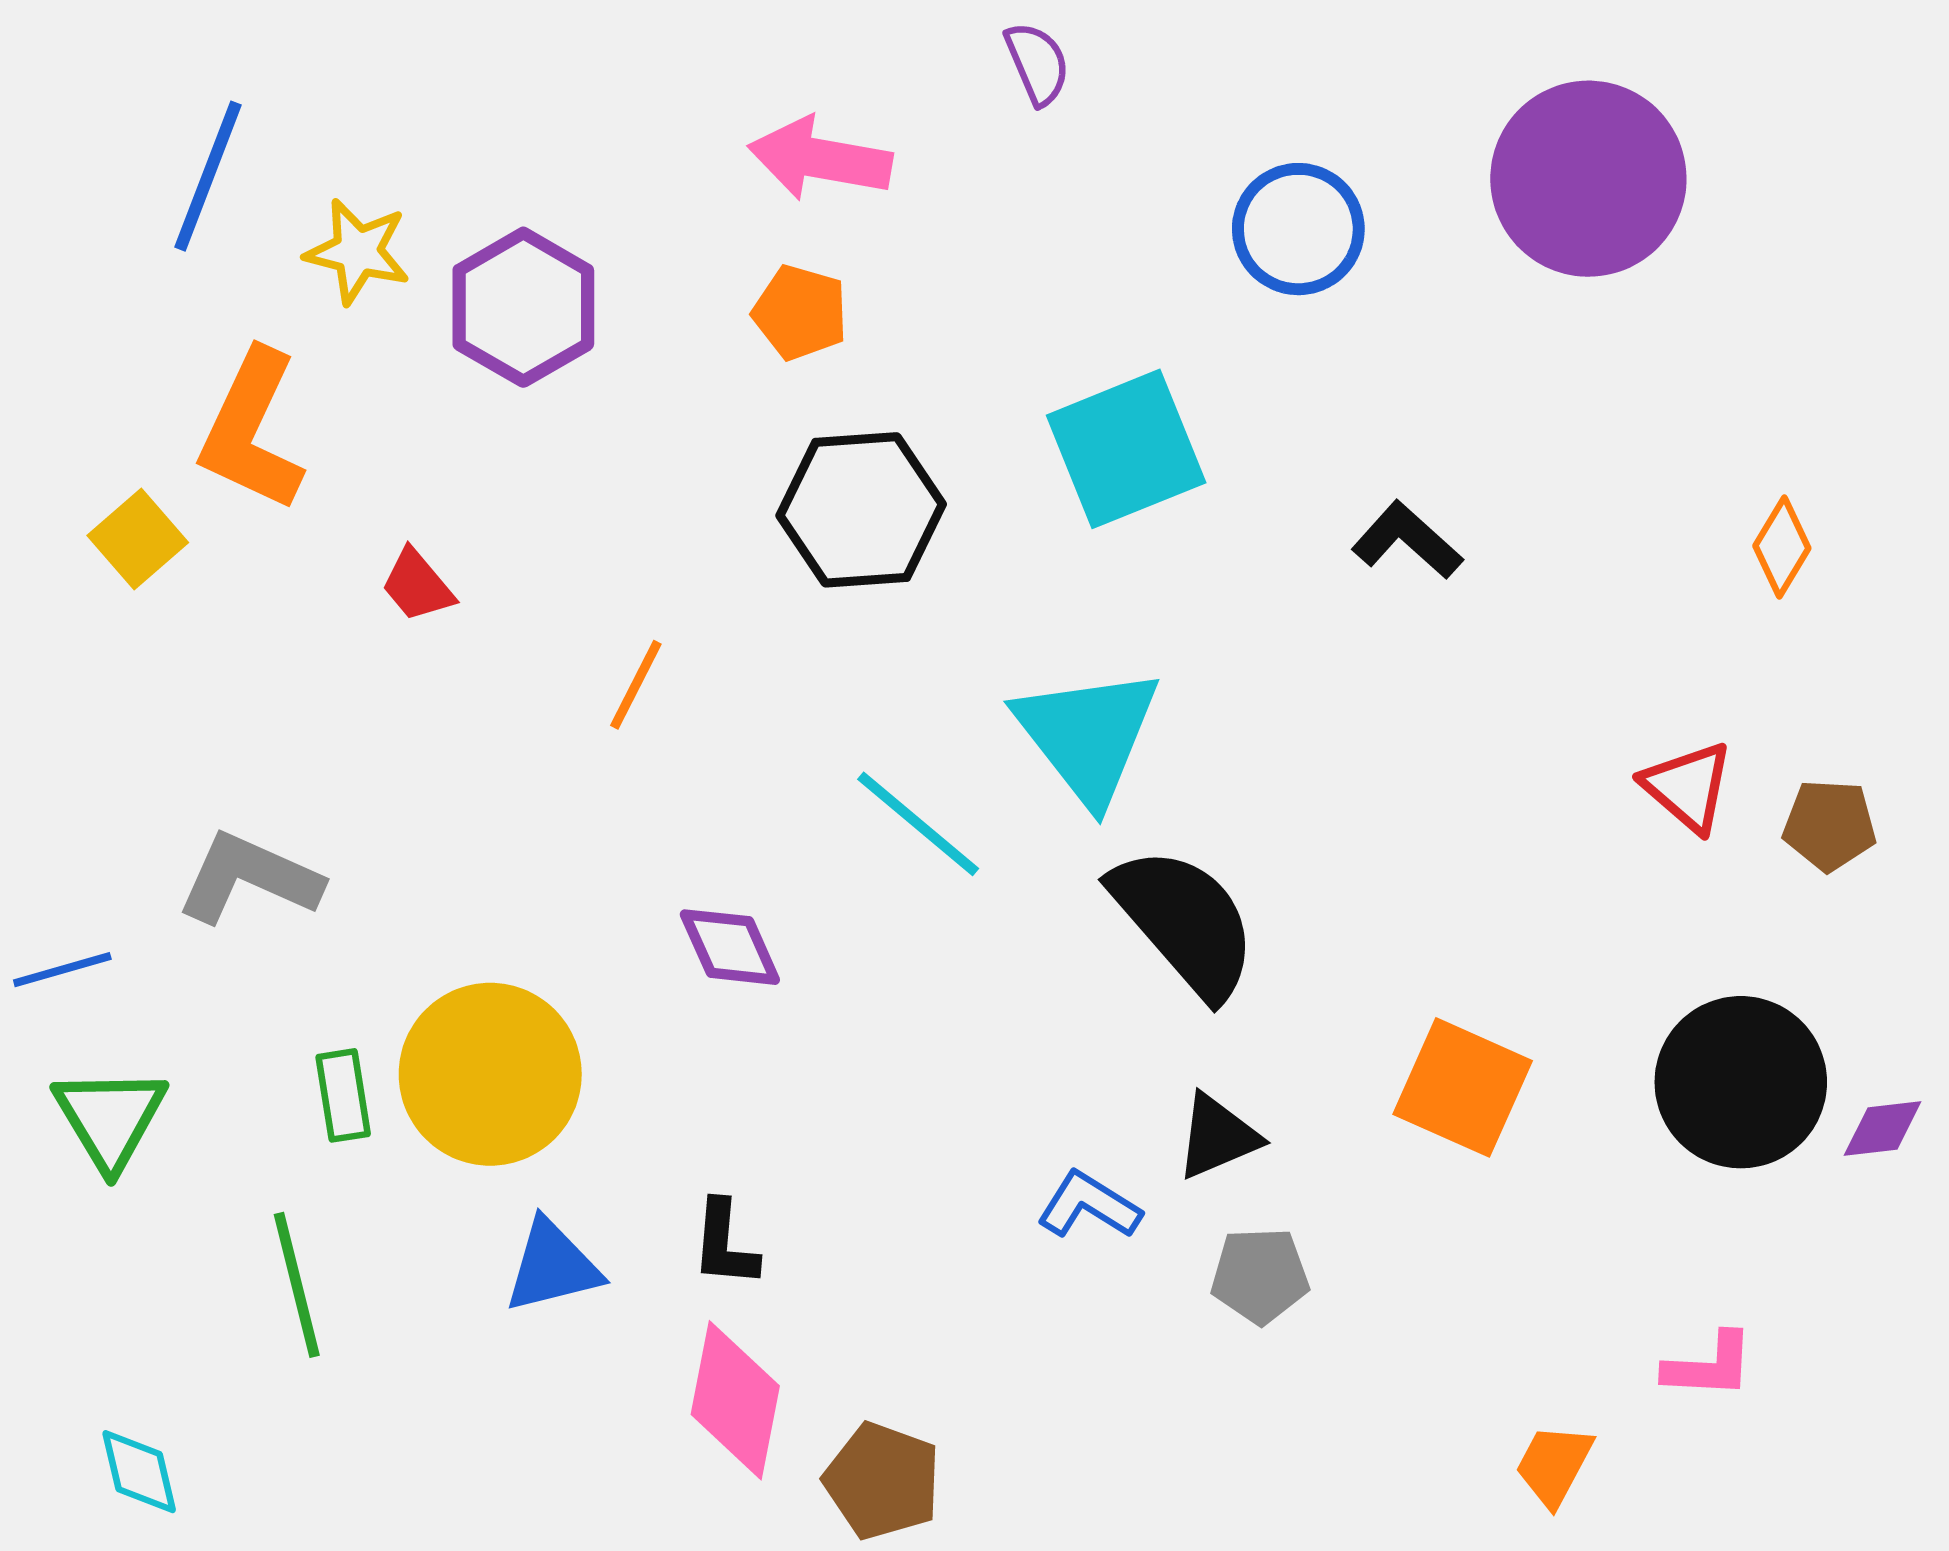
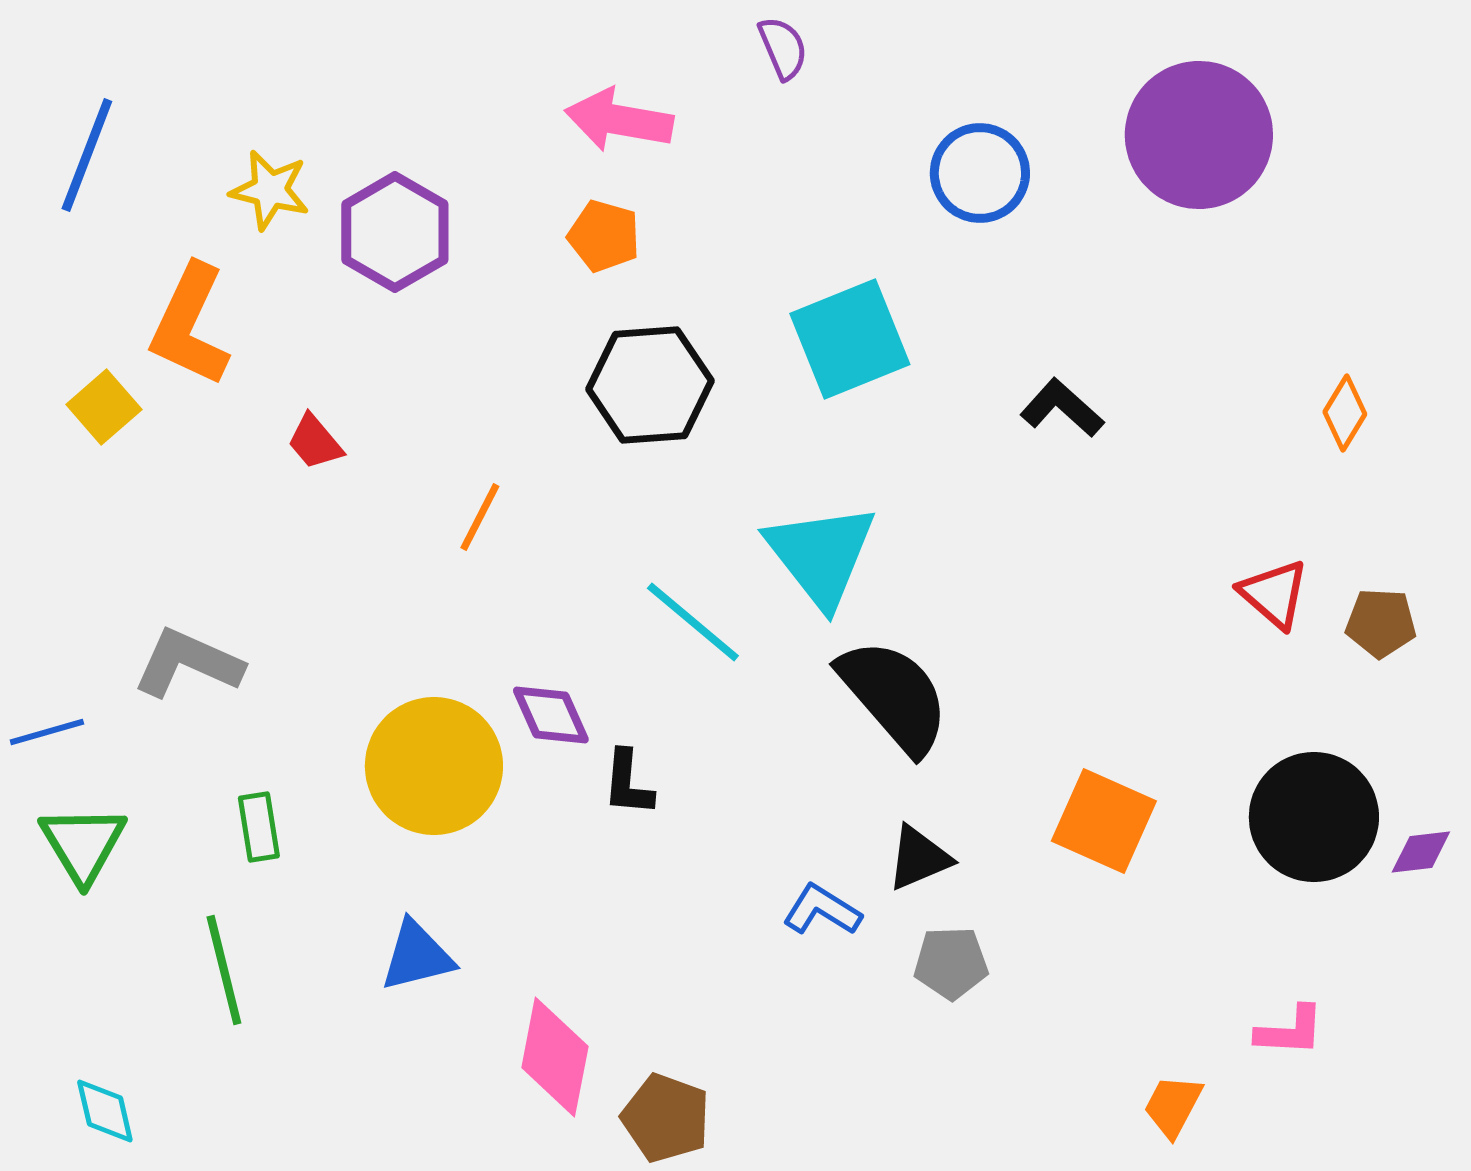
blue line: (208, 176) -> (87, 155), moved
yellow circle: (490, 1074) -> (434, 766), moved
black L-shape: (725, 1244) -> (628, 783), moved

